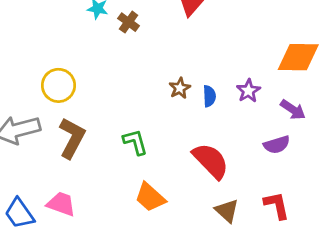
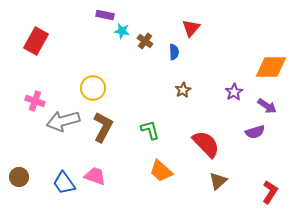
blue semicircle: (209, 96) -> (174, 52), moved
red L-shape: (277, 205) -> (270, 192), moved, turned 45
brown triangle: (227, 211) -> (218, 181), turned 36

